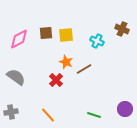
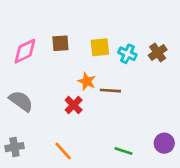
brown cross: (122, 29) -> (158, 52), moved, turned 32
yellow square: (66, 35) -> (100, 47), moved
brown line: (84, 69) -> (110, 91), turned 35

